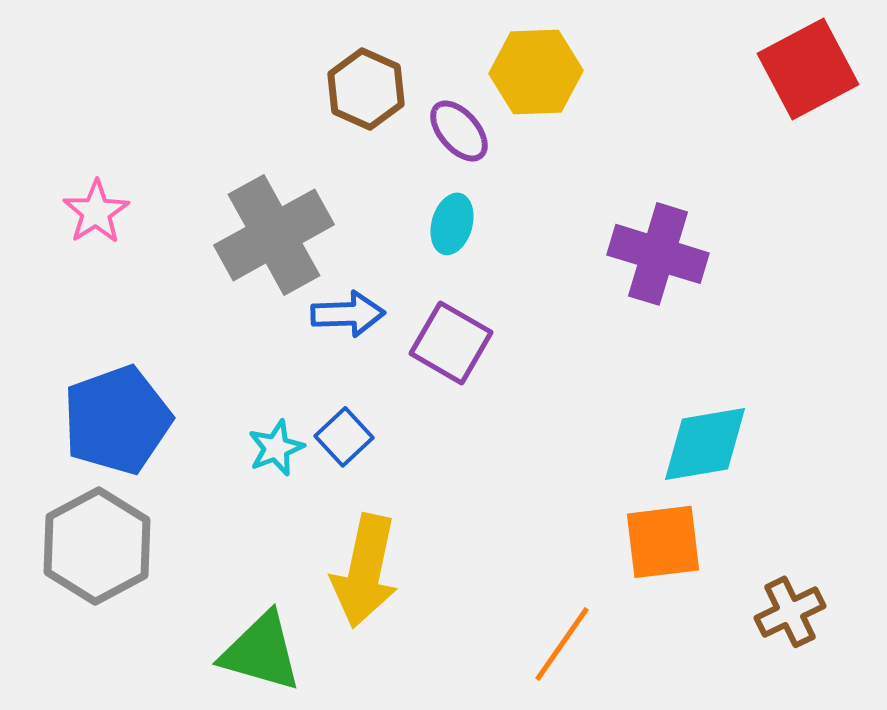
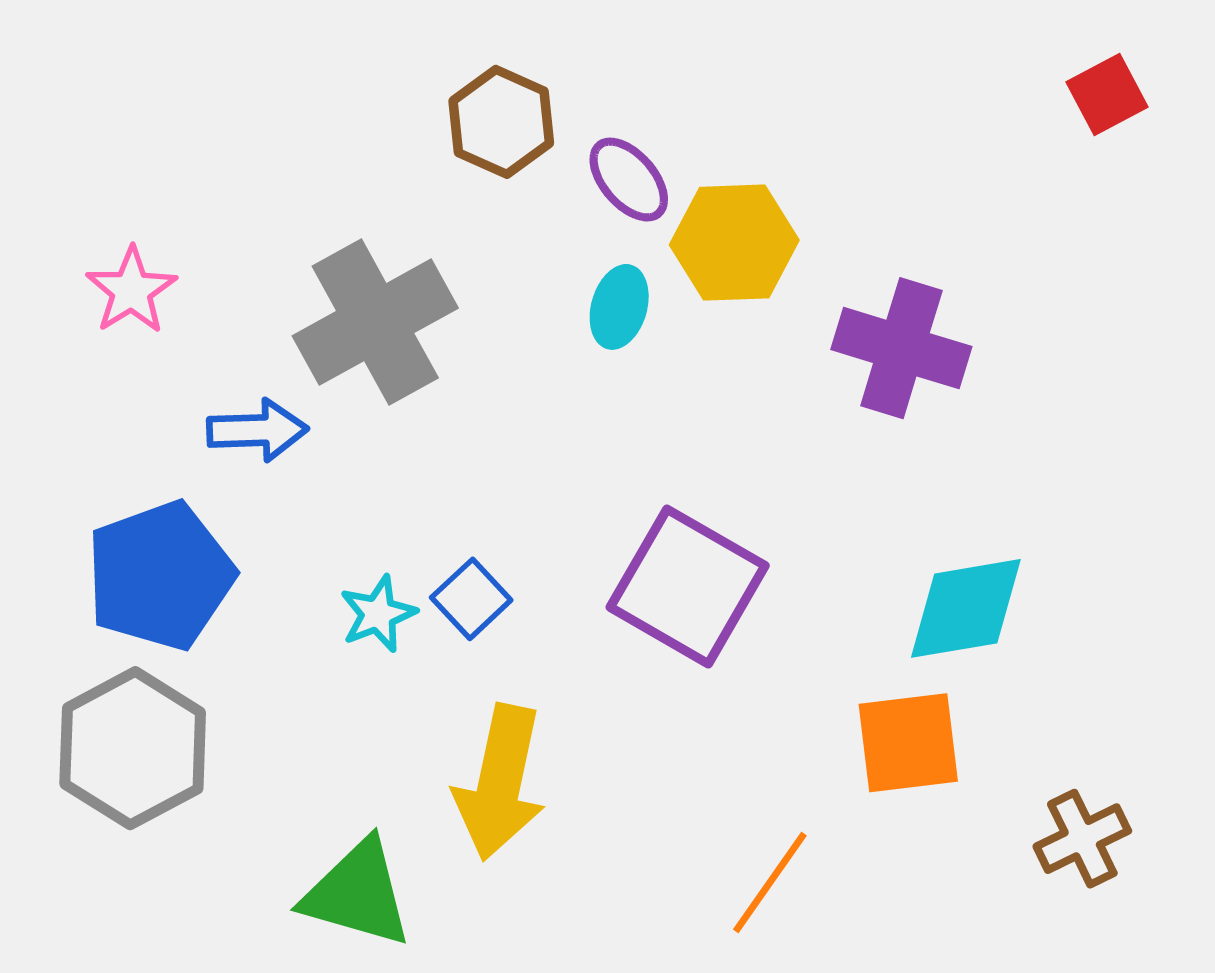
red square: (808, 69) -> (1107, 95), size x0.6
yellow hexagon: (536, 72) -> (734, 243), moved
blue arrow: (348, 314) -> (257, 430), moved
purple square: (451, 343) -> (688, 586), moved, size x1.4

